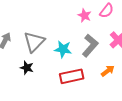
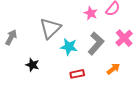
gray triangle: (34, 42) -> (50, 28), moved
red rectangle: (72, 76) -> (77, 74), size x0.6

